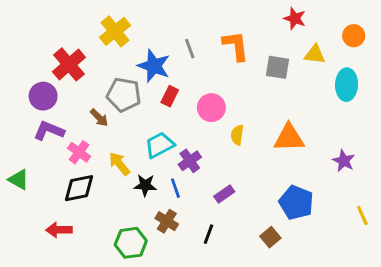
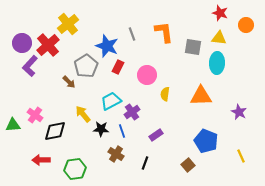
red star: (295, 18) -> (220, 13), moved
yellow cross: (115, 31) -> (68, 24), moved
cyan ellipse: (347, 85) -> (217, 63), moved
gray pentagon: (124, 95) -> (86, 66), turned 30
purple circle: (43, 96) -> (22, 43), moved
purple L-shape: (49, 131) -> (30, 66), moved, turned -70
pink cross: (79, 152) -> (35, 115), moved
green triangle: (19, 180) -> (13, 125), turned -35
yellow line: (362, 215) -> (241, 156), moved
green hexagon: (131, 243) -> (75, 169), moved

